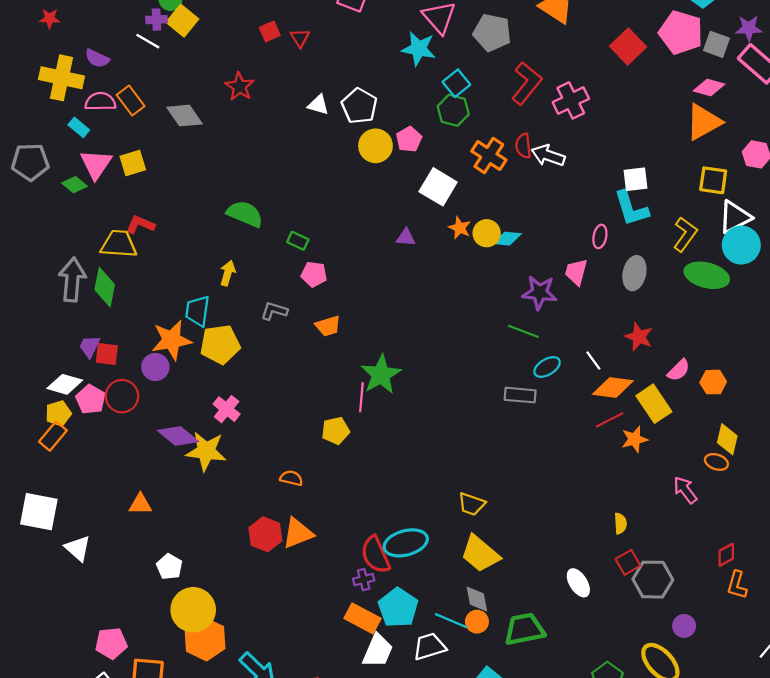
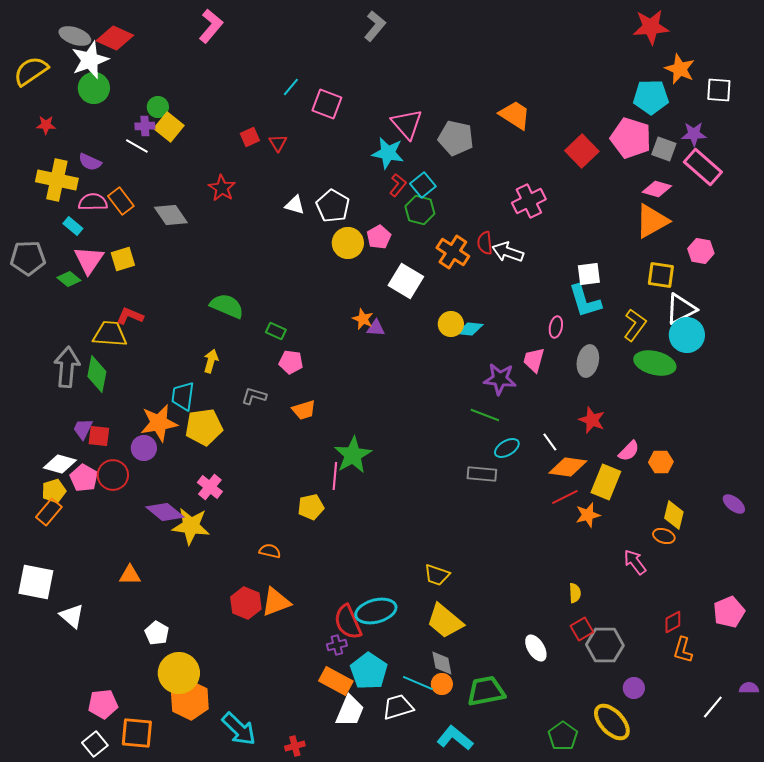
red L-shape: (527, 83) -> (398, 185), moved, size x0.6
orange star: (460, 228) -> (363, 319), moved
yellow rectangle: (654, 404) -> (606, 482), turned 56

